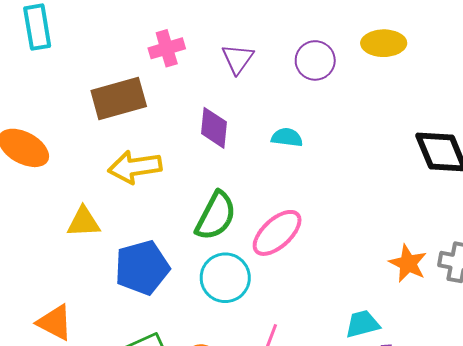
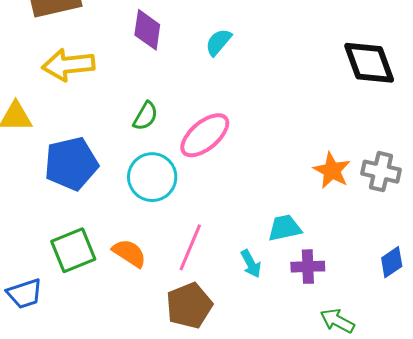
cyan semicircle: (287, 137) -> (218, 42), turned -60
green semicircle: (216, 216) -> (145, 116), size x0.6

